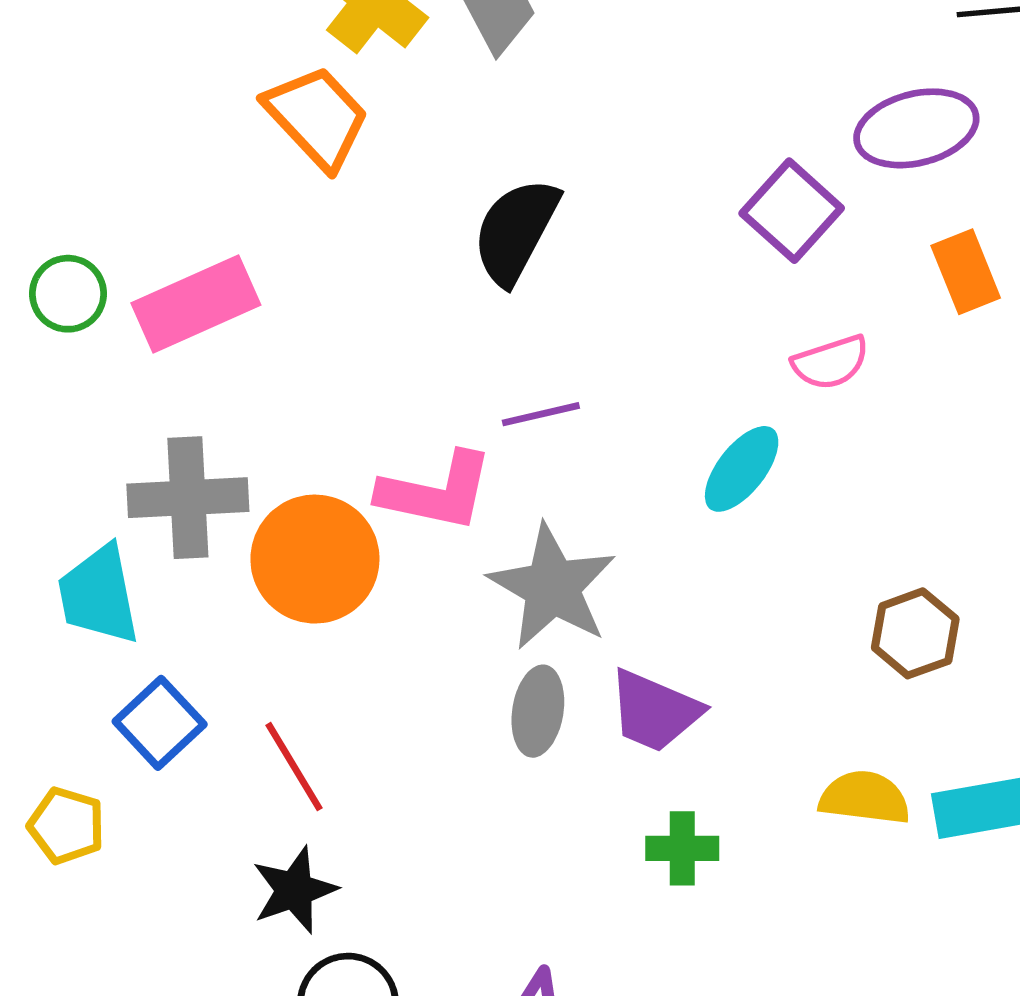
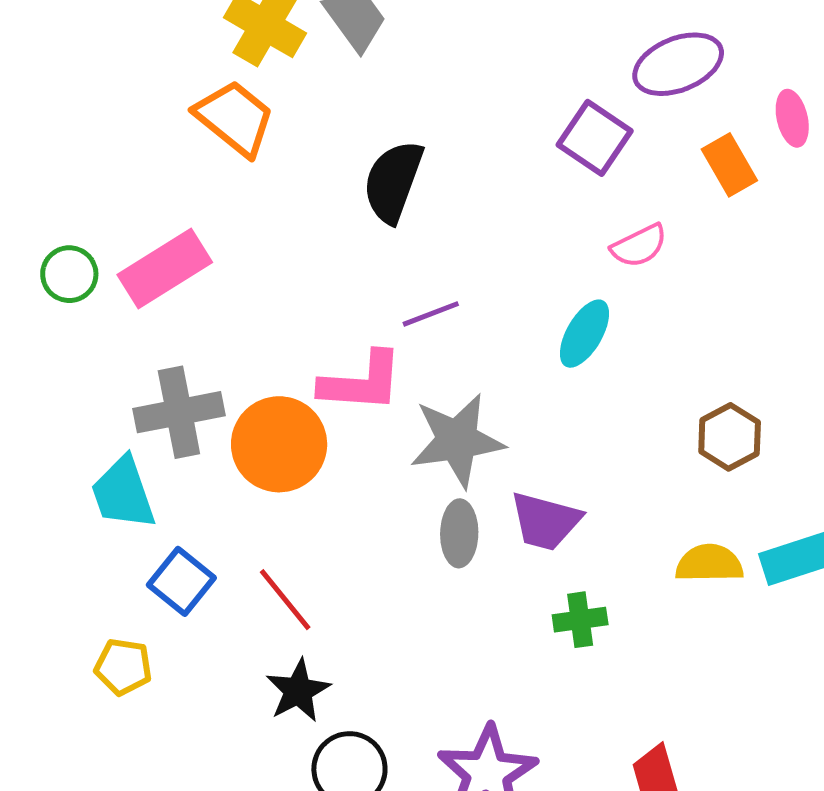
gray star: (552, 587) -> (457, 440), turned -30

